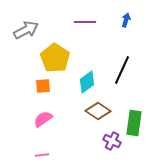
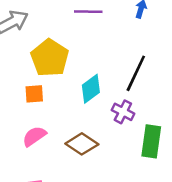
brown diamond: (98, 111) -> (82, 144), moved
purple cross: (112, 141) -> (123, 112), moved

